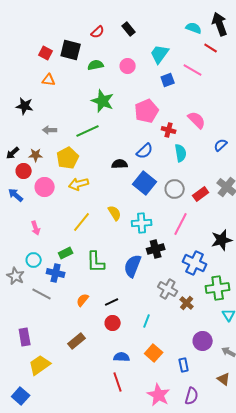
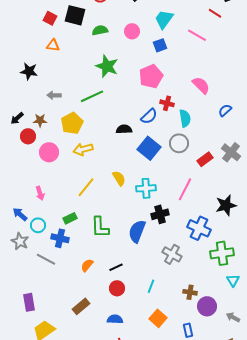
blue square: (168, 80) -> (160, 45), moved
red cross: (169, 130) -> (167, 103), moved
gray circle: (175, 189) -> (179, 143), moved
blue arrow: (16, 195) -> (20, 214), moved
brown cross: (187, 303) -> (190, 292), moved, turned -32
blue semicircle: (122, 357) -> (115, 319), moved

